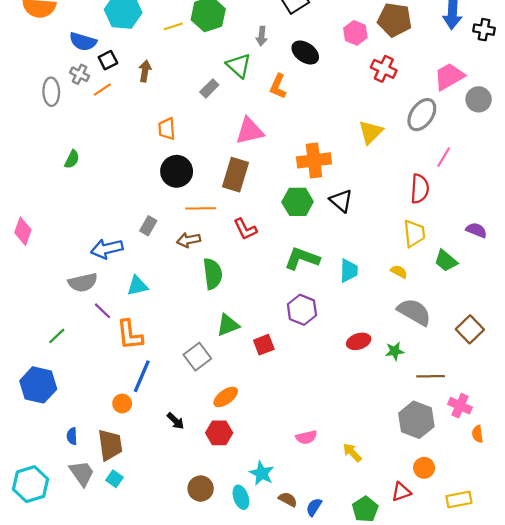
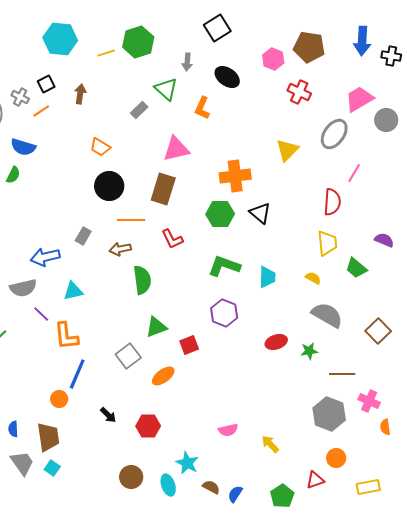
blue semicircle: (83, 42) -> (23, 147), moved
orange trapezoid: (167, 129) -> (100, 147), turned -55
orange ellipse: (226, 397) -> (163, 376), moved

